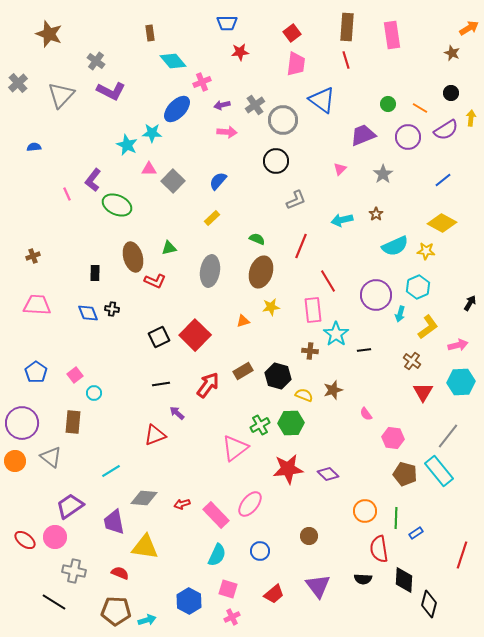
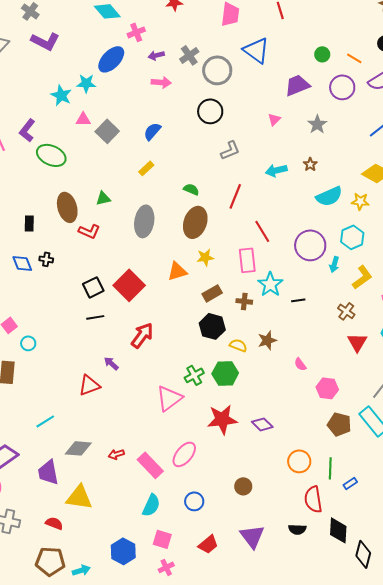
orange triangle: (243, 321) -> (177, 271), size x1.5
brown rectangle: (243, 371) -> (212, 293), moved
black line: (161, 384) -> (95, 317), moved

